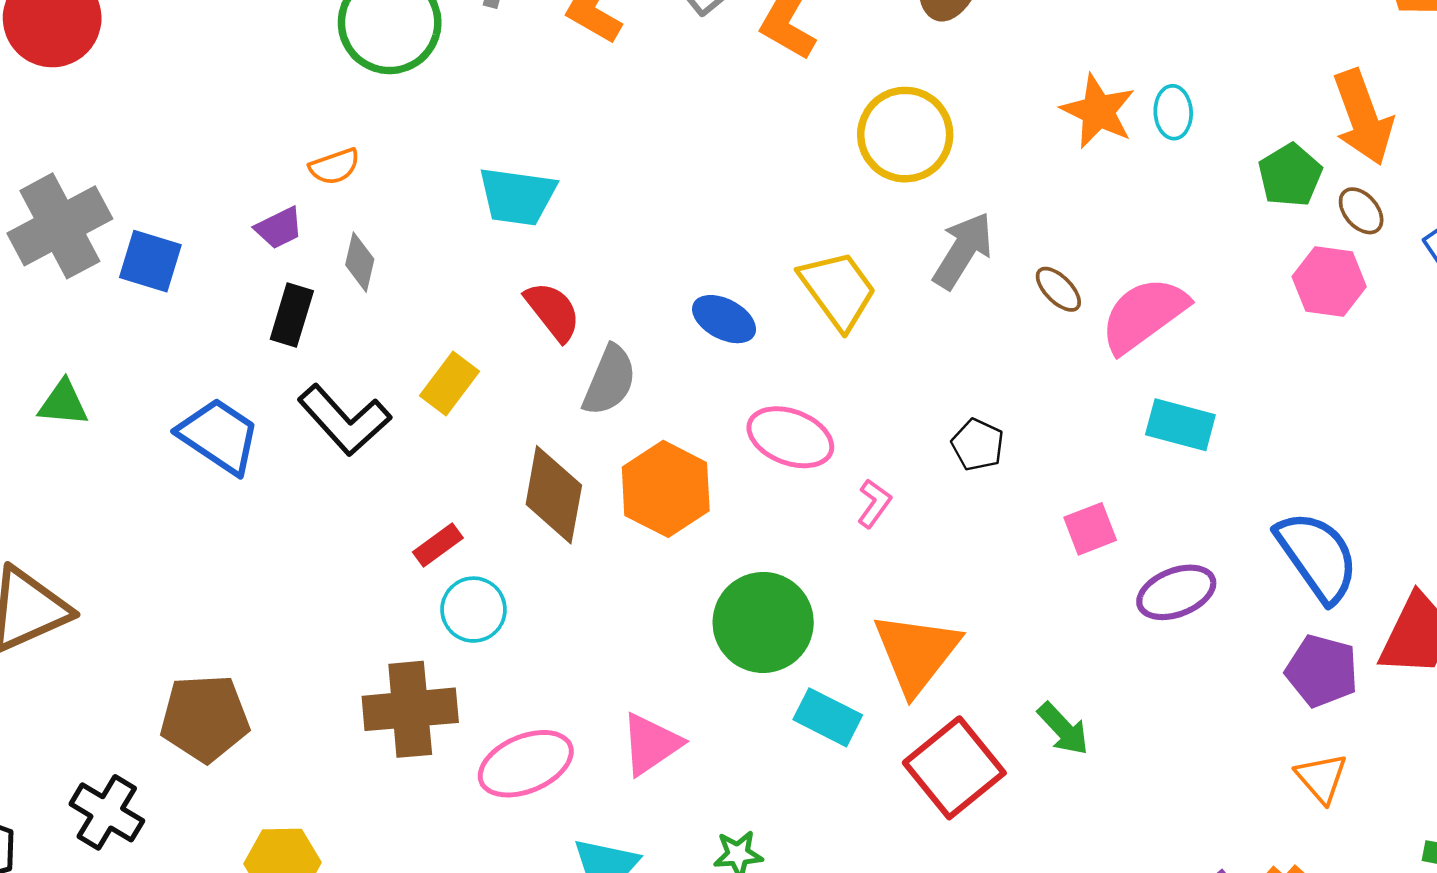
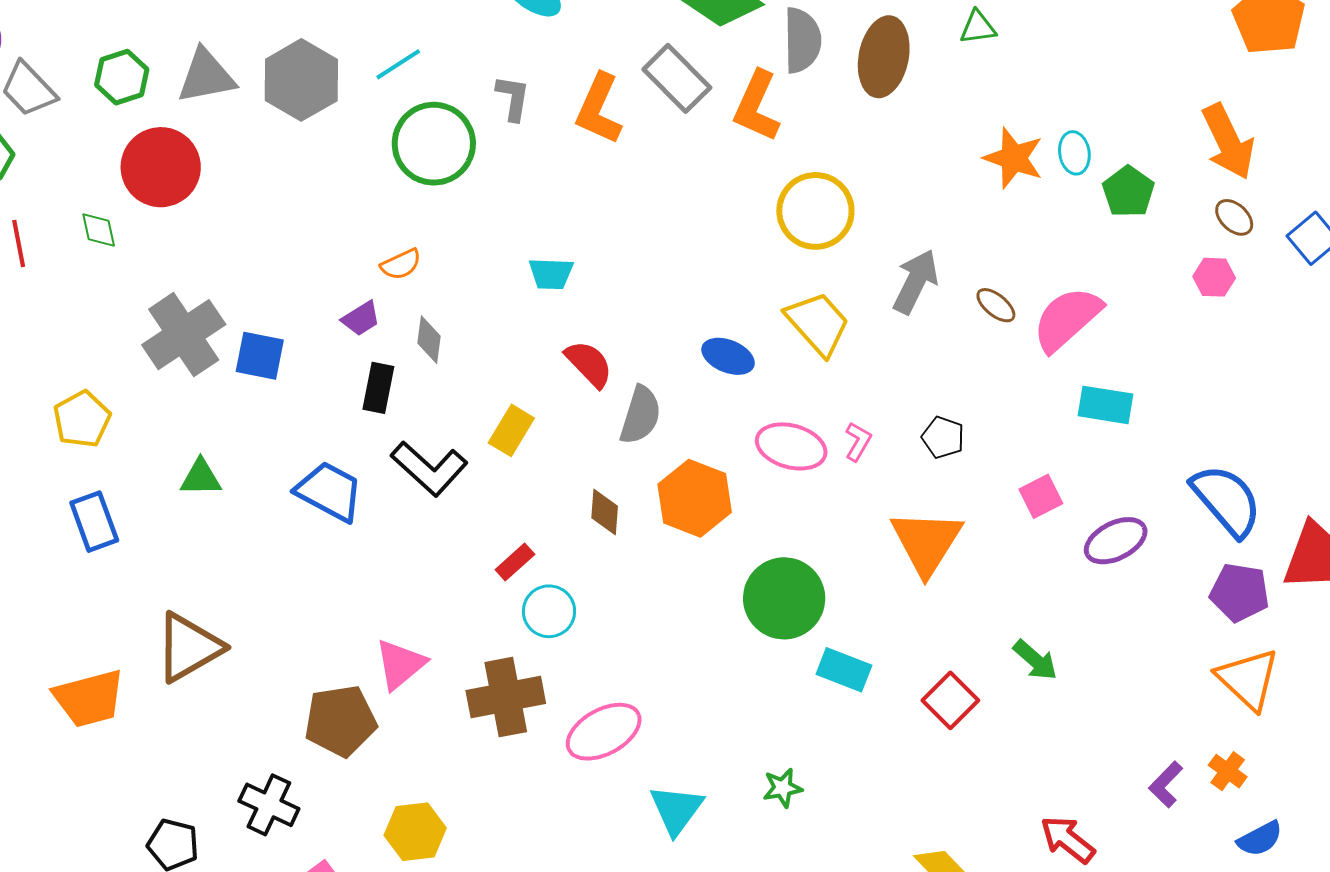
yellow circle: (905, 135) -> (815, 211), moved
green pentagon: (1290, 175) -> (1128, 192), moved
cyan trapezoid: (517, 196) -> (551, 274), size x0.7
pink hexagon: (1329, 282) -> (1214, 277), size x0.7
brown diamond: (554, 495) -> (605, 512), size x0.6
pink L-shape: (874, 503) -> (858, 442), moved
orange triangle: (916, 653) -> (926, 542), moved
pink triangle: (651, 744) -> (400, 664), moved
red square: (954, 768) -> (950, 700), size x0.7
orange triangle: (1321, 778) -> (1248, 679), size x1.5

